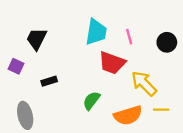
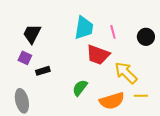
purple square: (16, 66) -> (25, 58), moved

